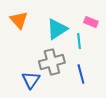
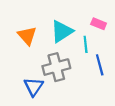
orange triangle: (19, 20) -> (27, 36), moved
blue line: (81, 74) -> (100, 65), moved

